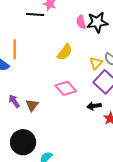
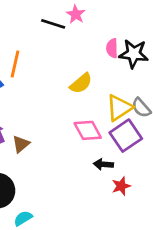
yellow triangle: (96, 63) -> (119, 108), size x1.5
pink diamond: (66, 88) -> (88, 130), moved

